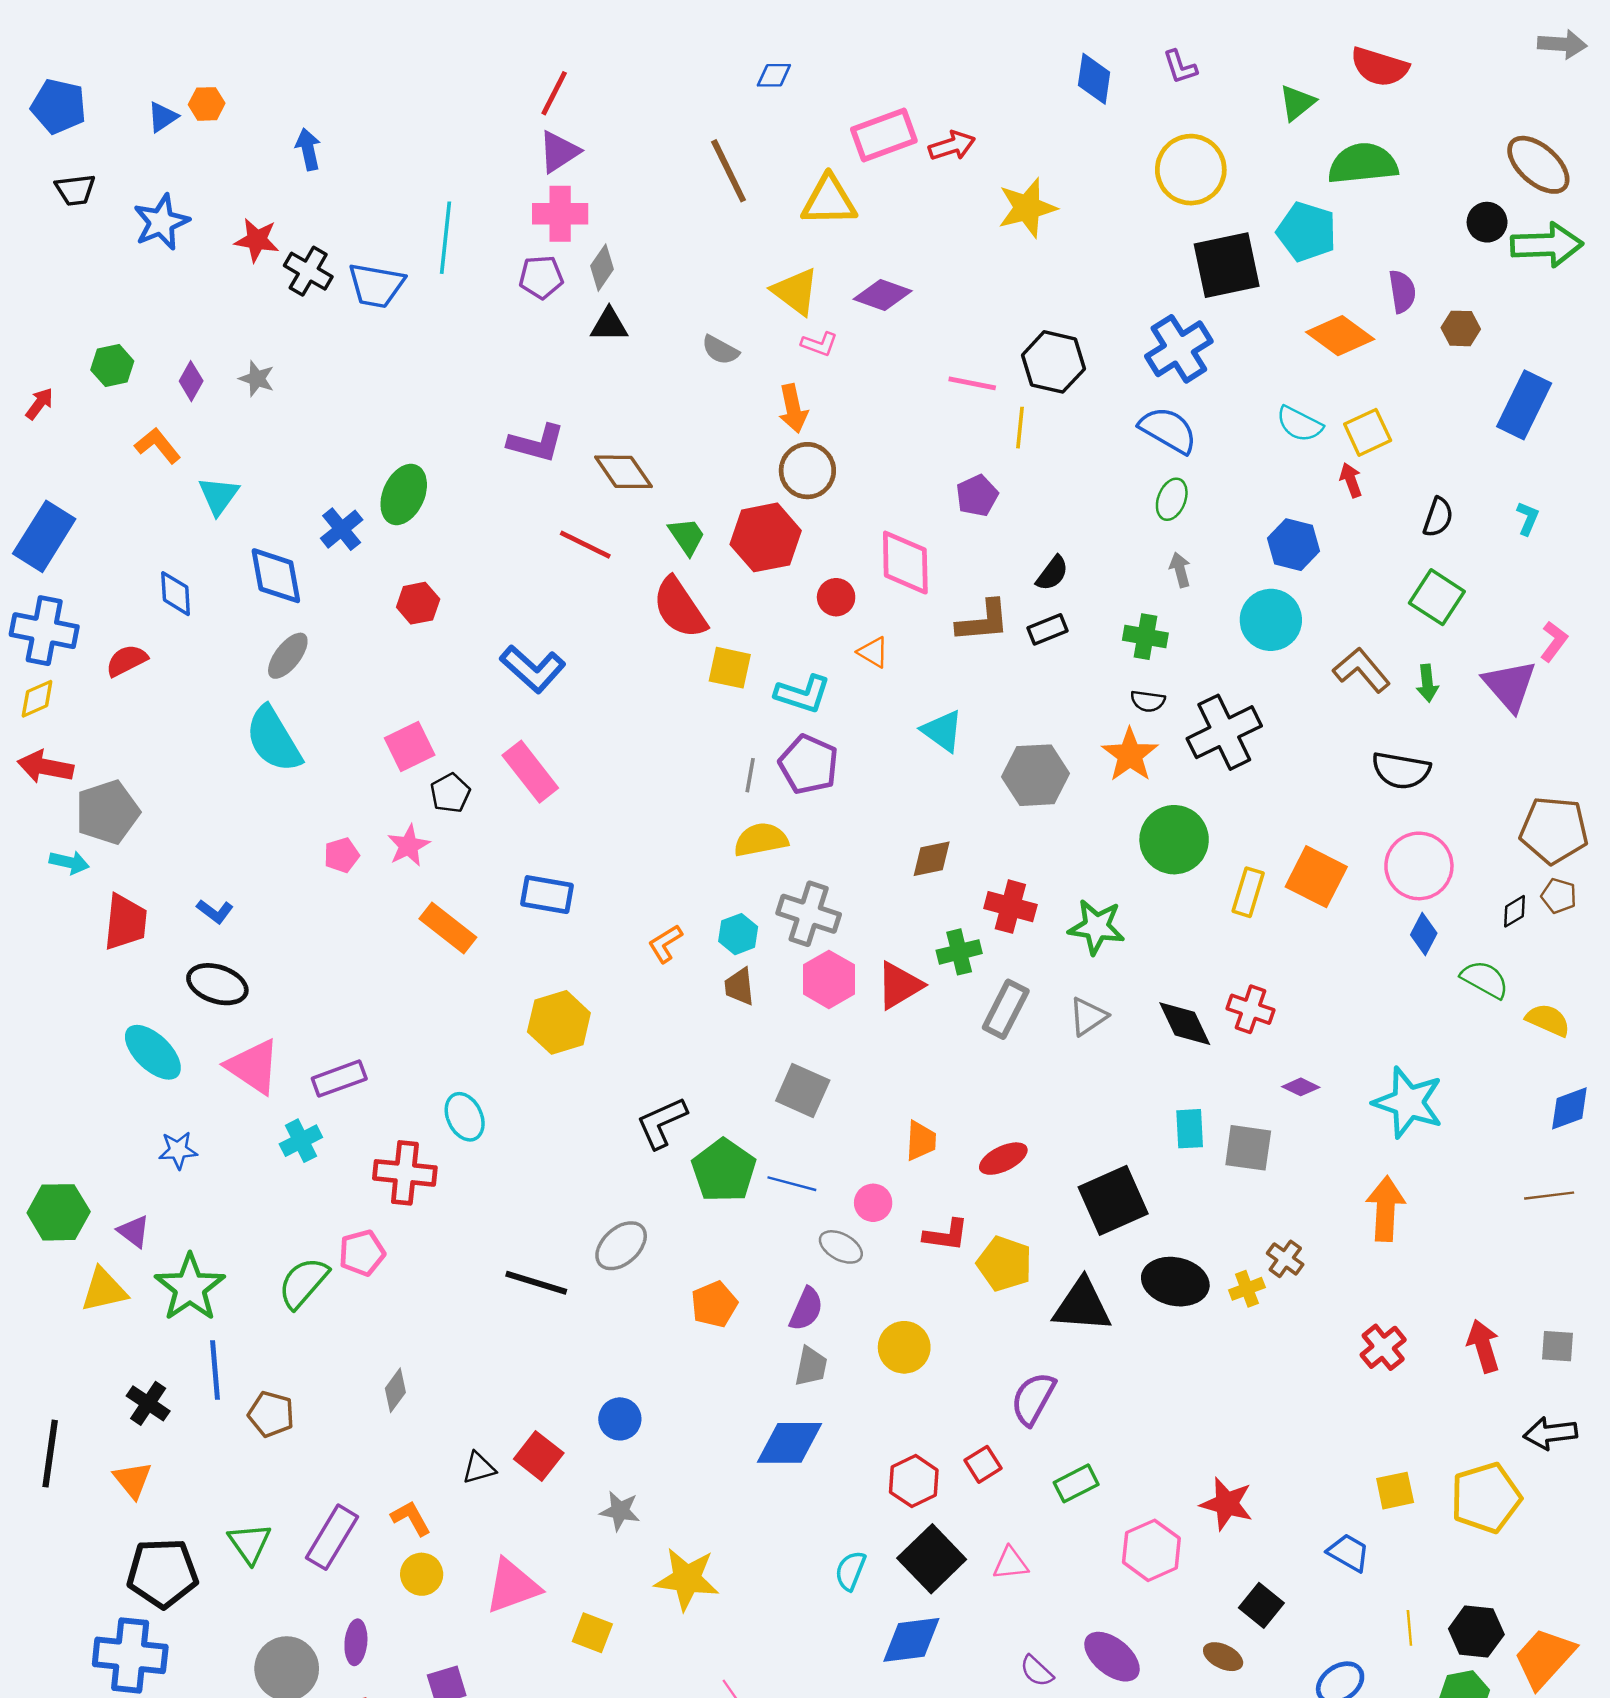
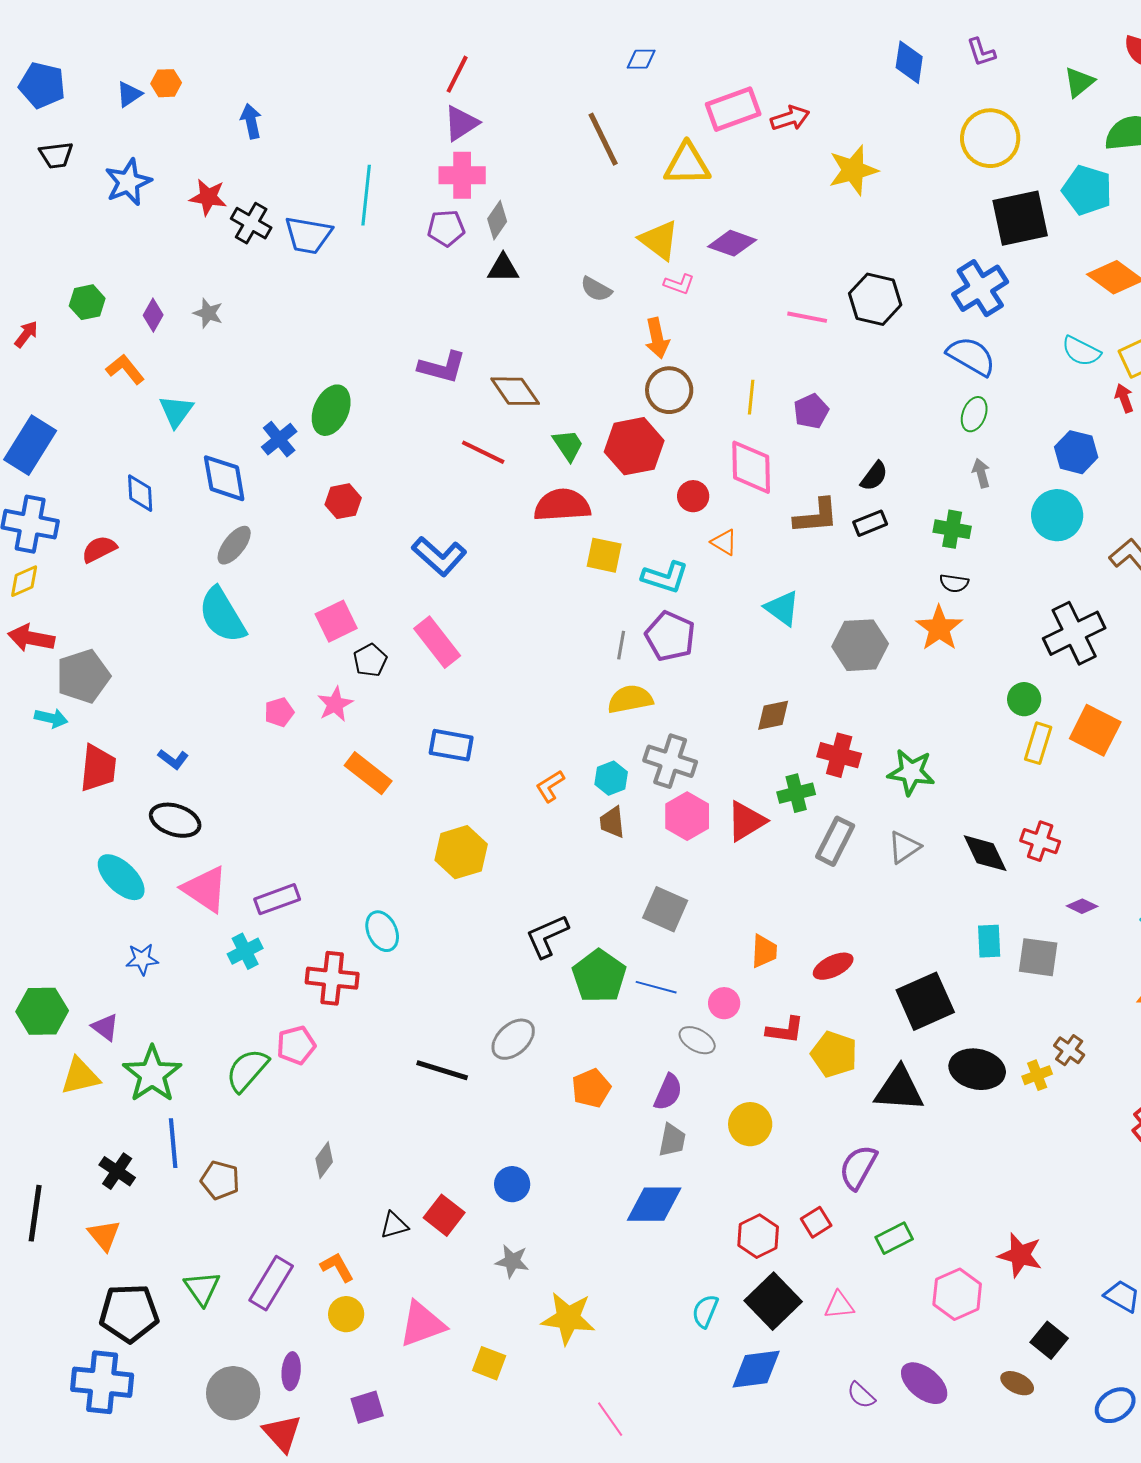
yellow line: (1020, 428) -> (751, 397), moved
red semicircle: (680, 608) -> (562, 505), turned 120
black cross: (1224, 732) -> (1074, 633), moved
green circle: (1174, 840) -> (1024, 699), moved, size x0.6

